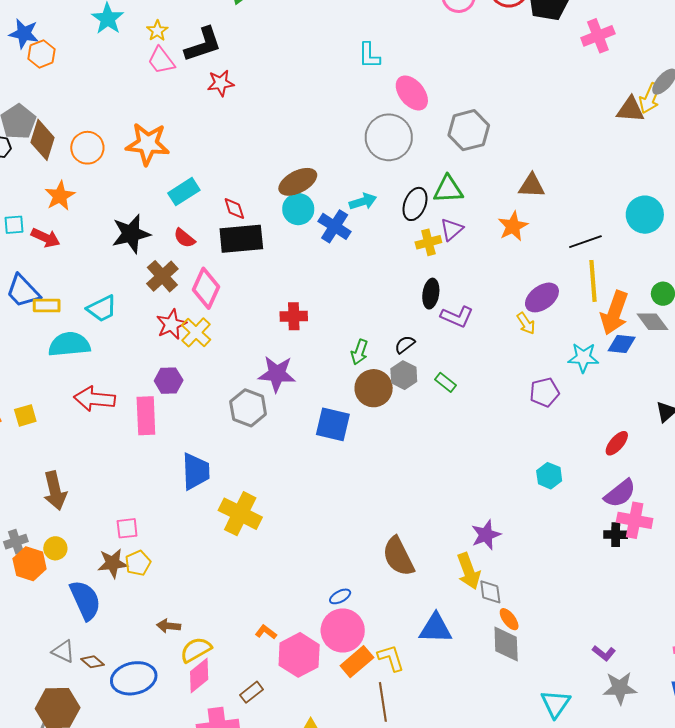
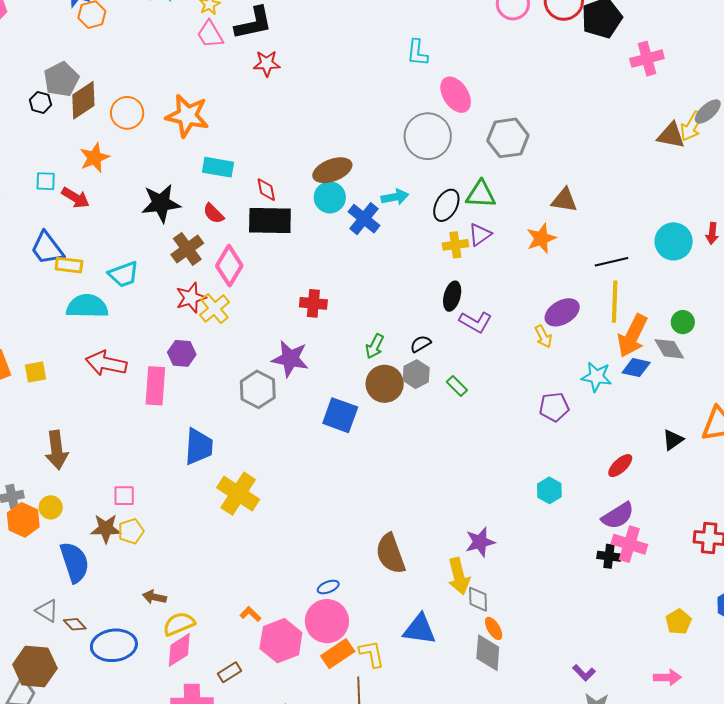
brown diamond: (43, 140) -> (83, 100), turned 33
cyan rectangle: (184, 192) -> (218, 167), turned 36

